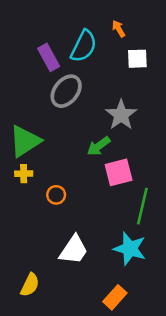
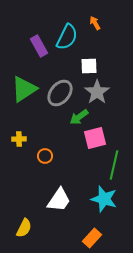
white square: (137, 59) -> (89, 66), moved
gray ellipse: (66, 91) -> (60, 93), moved
green triangle: (25, 141) -> (24, 89), moved

